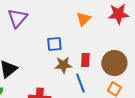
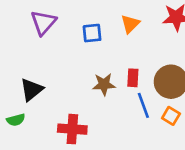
blue square: (54, 44) -> (92, 33), moved
blue line: (80, 83) -> (143, 105), moved

